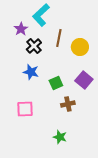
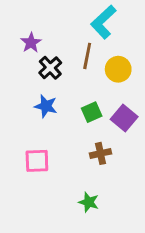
cyan L-shape: (41, 15) -> (103, 22), moved
green square: (56, 83) -> (92, 112), moved

